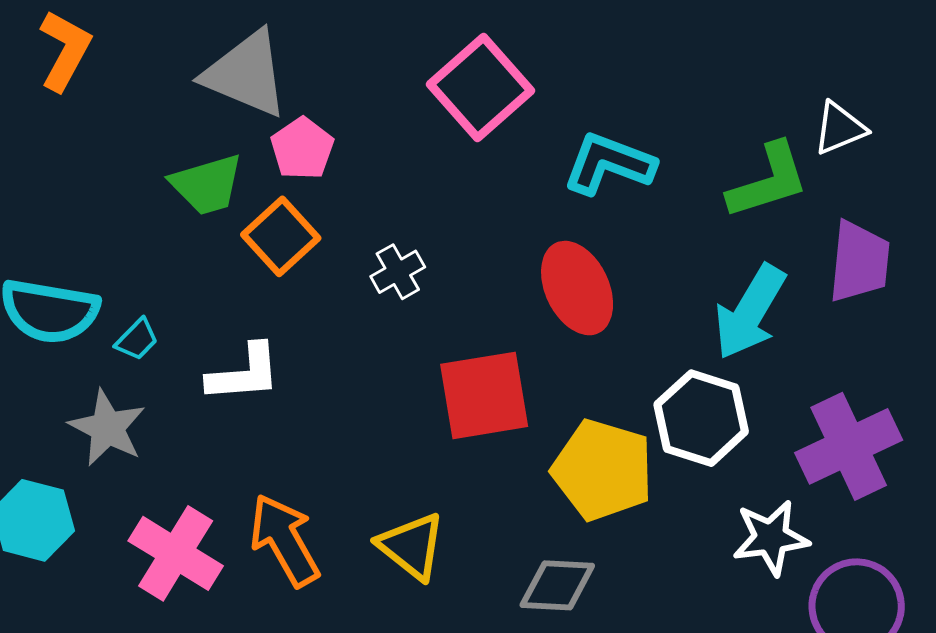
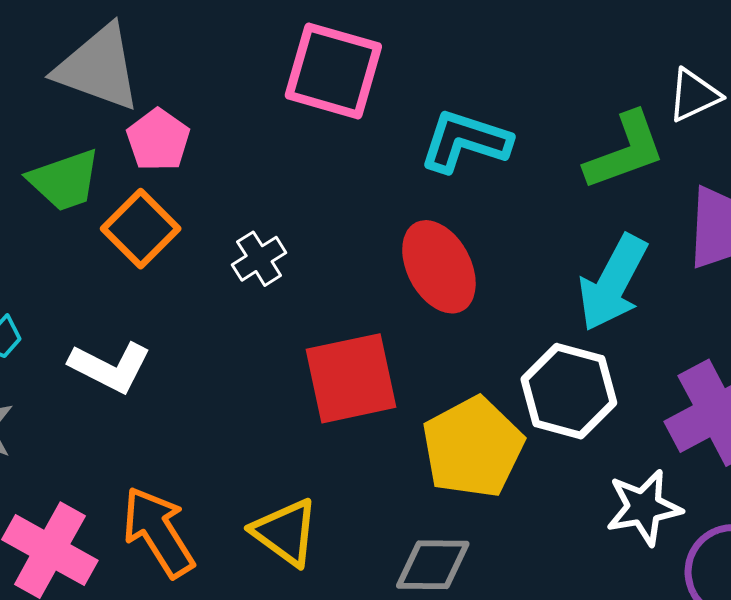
pink square: (480, 88) -> (333, 71), turned -30
white L-shape: (244, 373) -> (110, 367), turned 34
yellow pentagon: (603, 470) -> (473, 447), turned 30

